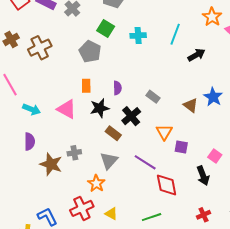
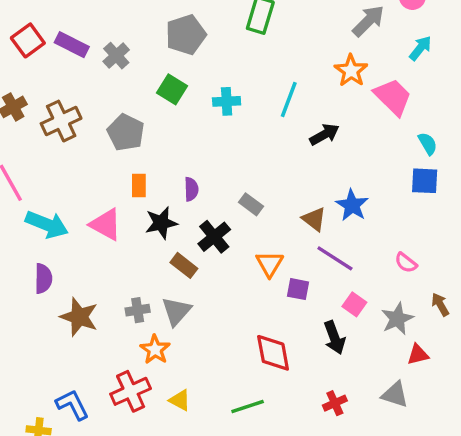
gray pentagon: (90, 52) -> (126, 132), moved
cyan arrow: (32, 109) -> (47, 224), size x1.4
gray cross: (74, 153) -> (138, 310), moved
purple line: (145, 162) -> (335, 258), moved

